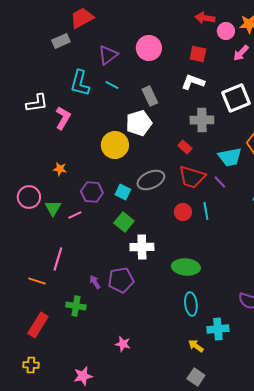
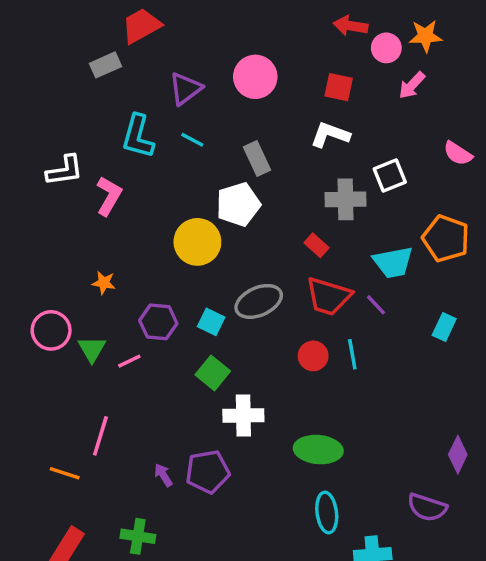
white square: (236, 98) -> (390, 176), moved, size x0.7
green cross: (76, 306) -> (138, 536), moved

